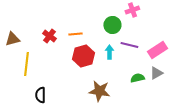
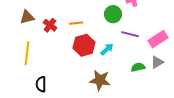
brown triangle: (12, 39) -> (27, 17), moved
cyan arrow: (109, 52) -> (107, 49), moved, turned 48

